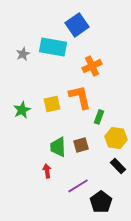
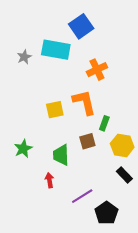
green star: (22, 110) -> (23, 149), moved
brown square: (81, 145) -> (87, 141), moved

